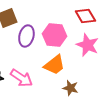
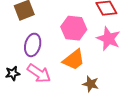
purple ellipse: (26, 36) -> (33, 45), moved

